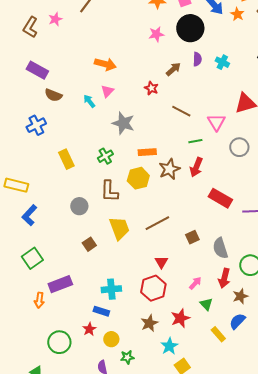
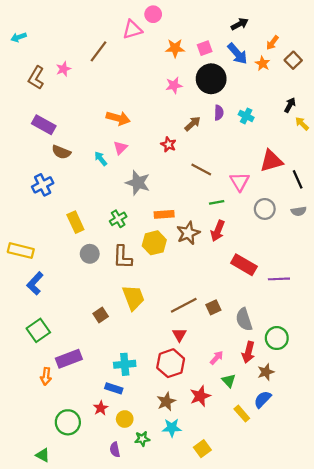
gray circle: (79, 206) -> (90, 254), moved
brown line: (157, 223) -> (184, 305), moved
cyan star: (169, 346) -> (172, 428), moved, turned 30

